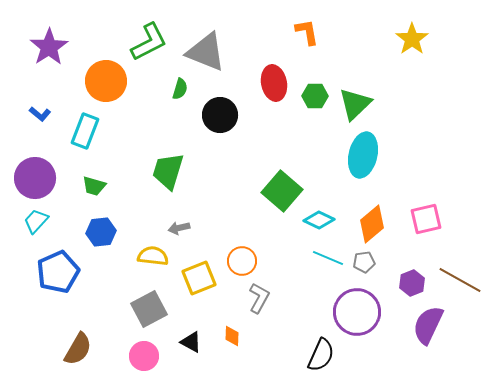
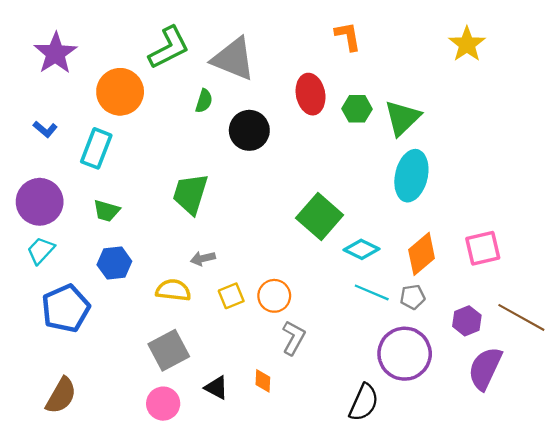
yellow square: (199, 278) -> (231, 296), moved, size x0.7
brown semicircle: (78, 349) -> (61, 396), moved

